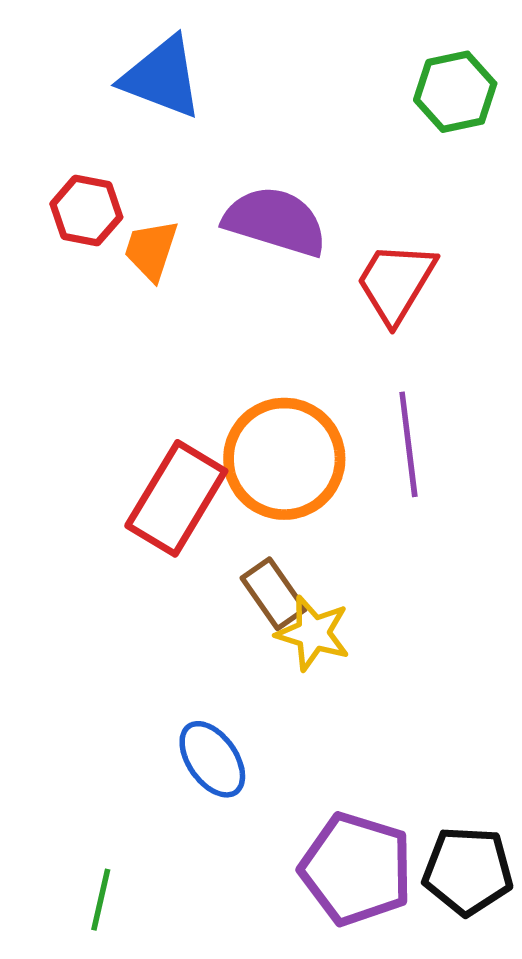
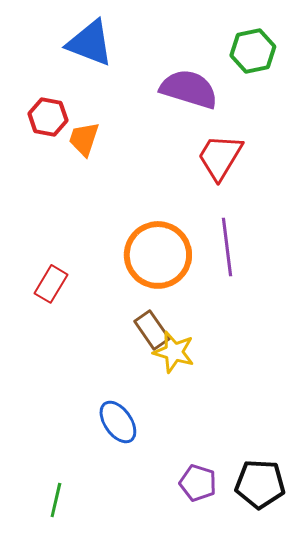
purple semicircle: (275, 221) -> (189, 89), moved
red rectangle: (176, 498) -> (51, 284), moved, size x0.6
purple pentagon: (356, 869) -> (198, 483), size x0.6

